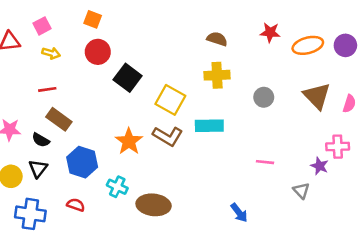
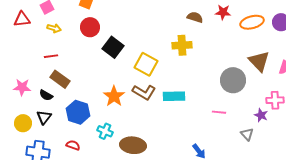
brown semicircle: (217, 39) -> (195, 17), moved
gray circle: (264, 97) -> (233, 80), moved, size x1.6
cyan rectangle: (209, 126) -> (174, 96), moved

